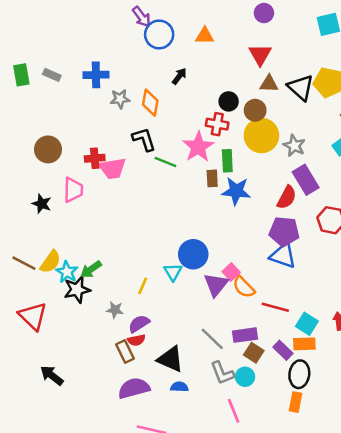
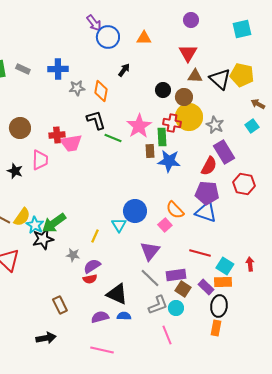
red cross: (217, 124) -> (172, 123), moved
green arrow: (91, 269) -> (54, 223), size x1.4
purple triangle: (216, 285) -> (150, 251), moved
orange semicircle: (244, 287) -> (175, 210), moved
brown rectangle: (125, 351) -> (60, 305), moved
gray L-shape: (222, 373) -> (158, 305), turned -90
black arrow: (52, 375) -> (46, 338), moved, turned 132
purple semicircle: (134, 388) -> (100, 317), moved, size x0.7

